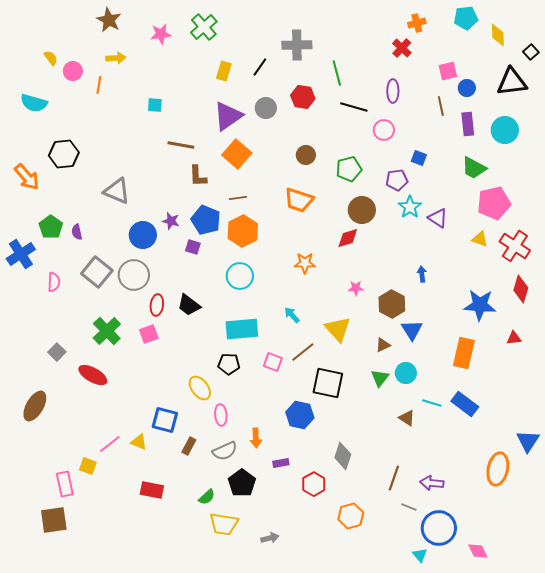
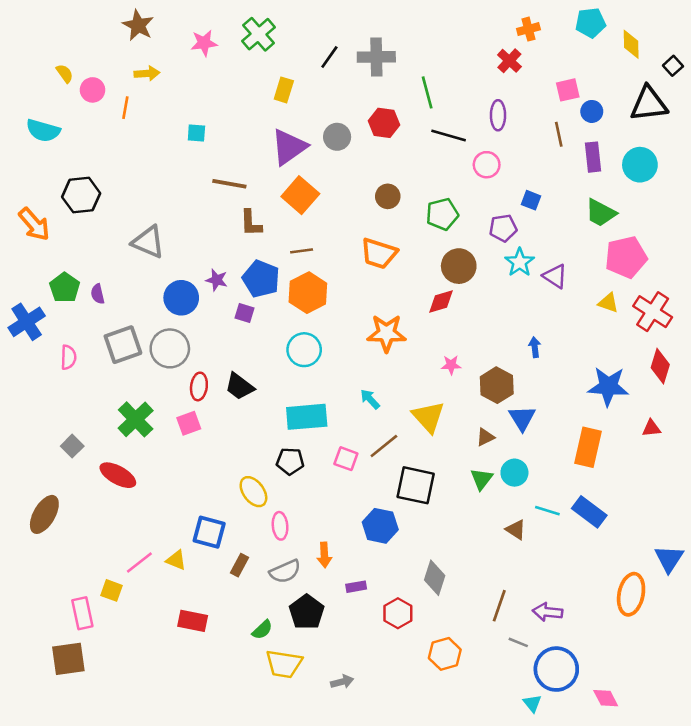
black line: (260, 67) -> (329, 57), moved
orange star: (305, 263) -> (386, 333), size x1.4
gray square: (97, 272) -> (123, 345), turned 32

